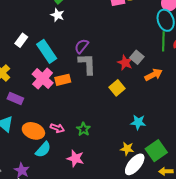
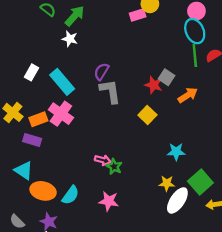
orange rectangle: (63, 80) -> (38, 119), moved
pink arrow: (57, 128) -> (103, 160), moved
orange ellipse: (33, 131) -> (43, 191), moved

